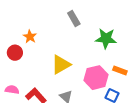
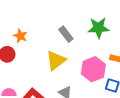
gray rectangle: (74, 19) -> (66, 34), moved

